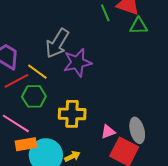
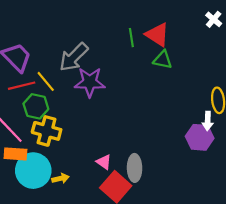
yellow cross: (72, 114) -> (47, 131), moved
pink triangle: (108, 132) -> (104, 162), turned 42

